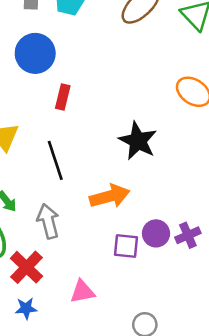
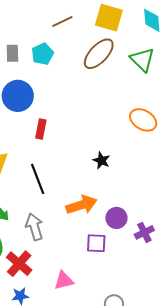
black star: (138, 141) -> (101, 160), size x0.6
purple circle: (156, 233) -> (116, 218), moved

